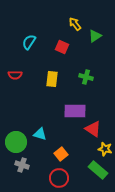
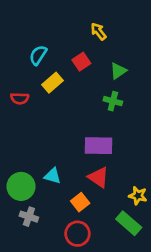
green triangle: (95, 36) -> (118, 71), moved
red square: (62, 47) -> (81, 62), turned 32
yellow rectangle: (52, 79) -> (53, 83), moved, turned 42
red triangle: (93, 129) -> (98, 177), moved

